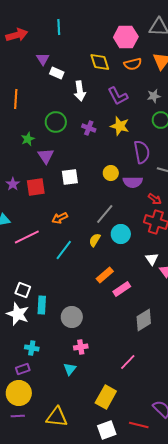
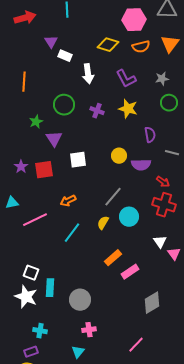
yellow diamond: (100, 62) -> (108, 45), turned -55
purple semicircle: (142, 152) -> (150, 135), size x0.7

